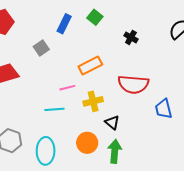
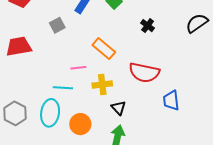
orange rectangle: (90, 66) -> (104, 49), turned 60
orange circle: (87, 143) -> (80, 124), moved
cyan ellipse: (46, 151) -> (50, 113), moved

